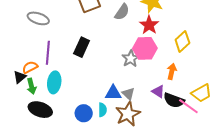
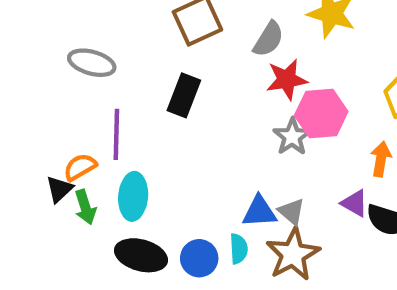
red star: (149, 25) -> (287, 80), moved, turned 30
black rectangle: (82, 47) -> (184, 95), moved
black ellipse: (40, 110) -> (141, 255), moved

